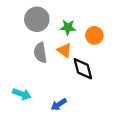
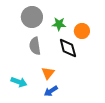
orange triangle: (64, 50) -> (48, 73), moved, turned 32
black diamond: (83, 69) -> (68, 48), moved

